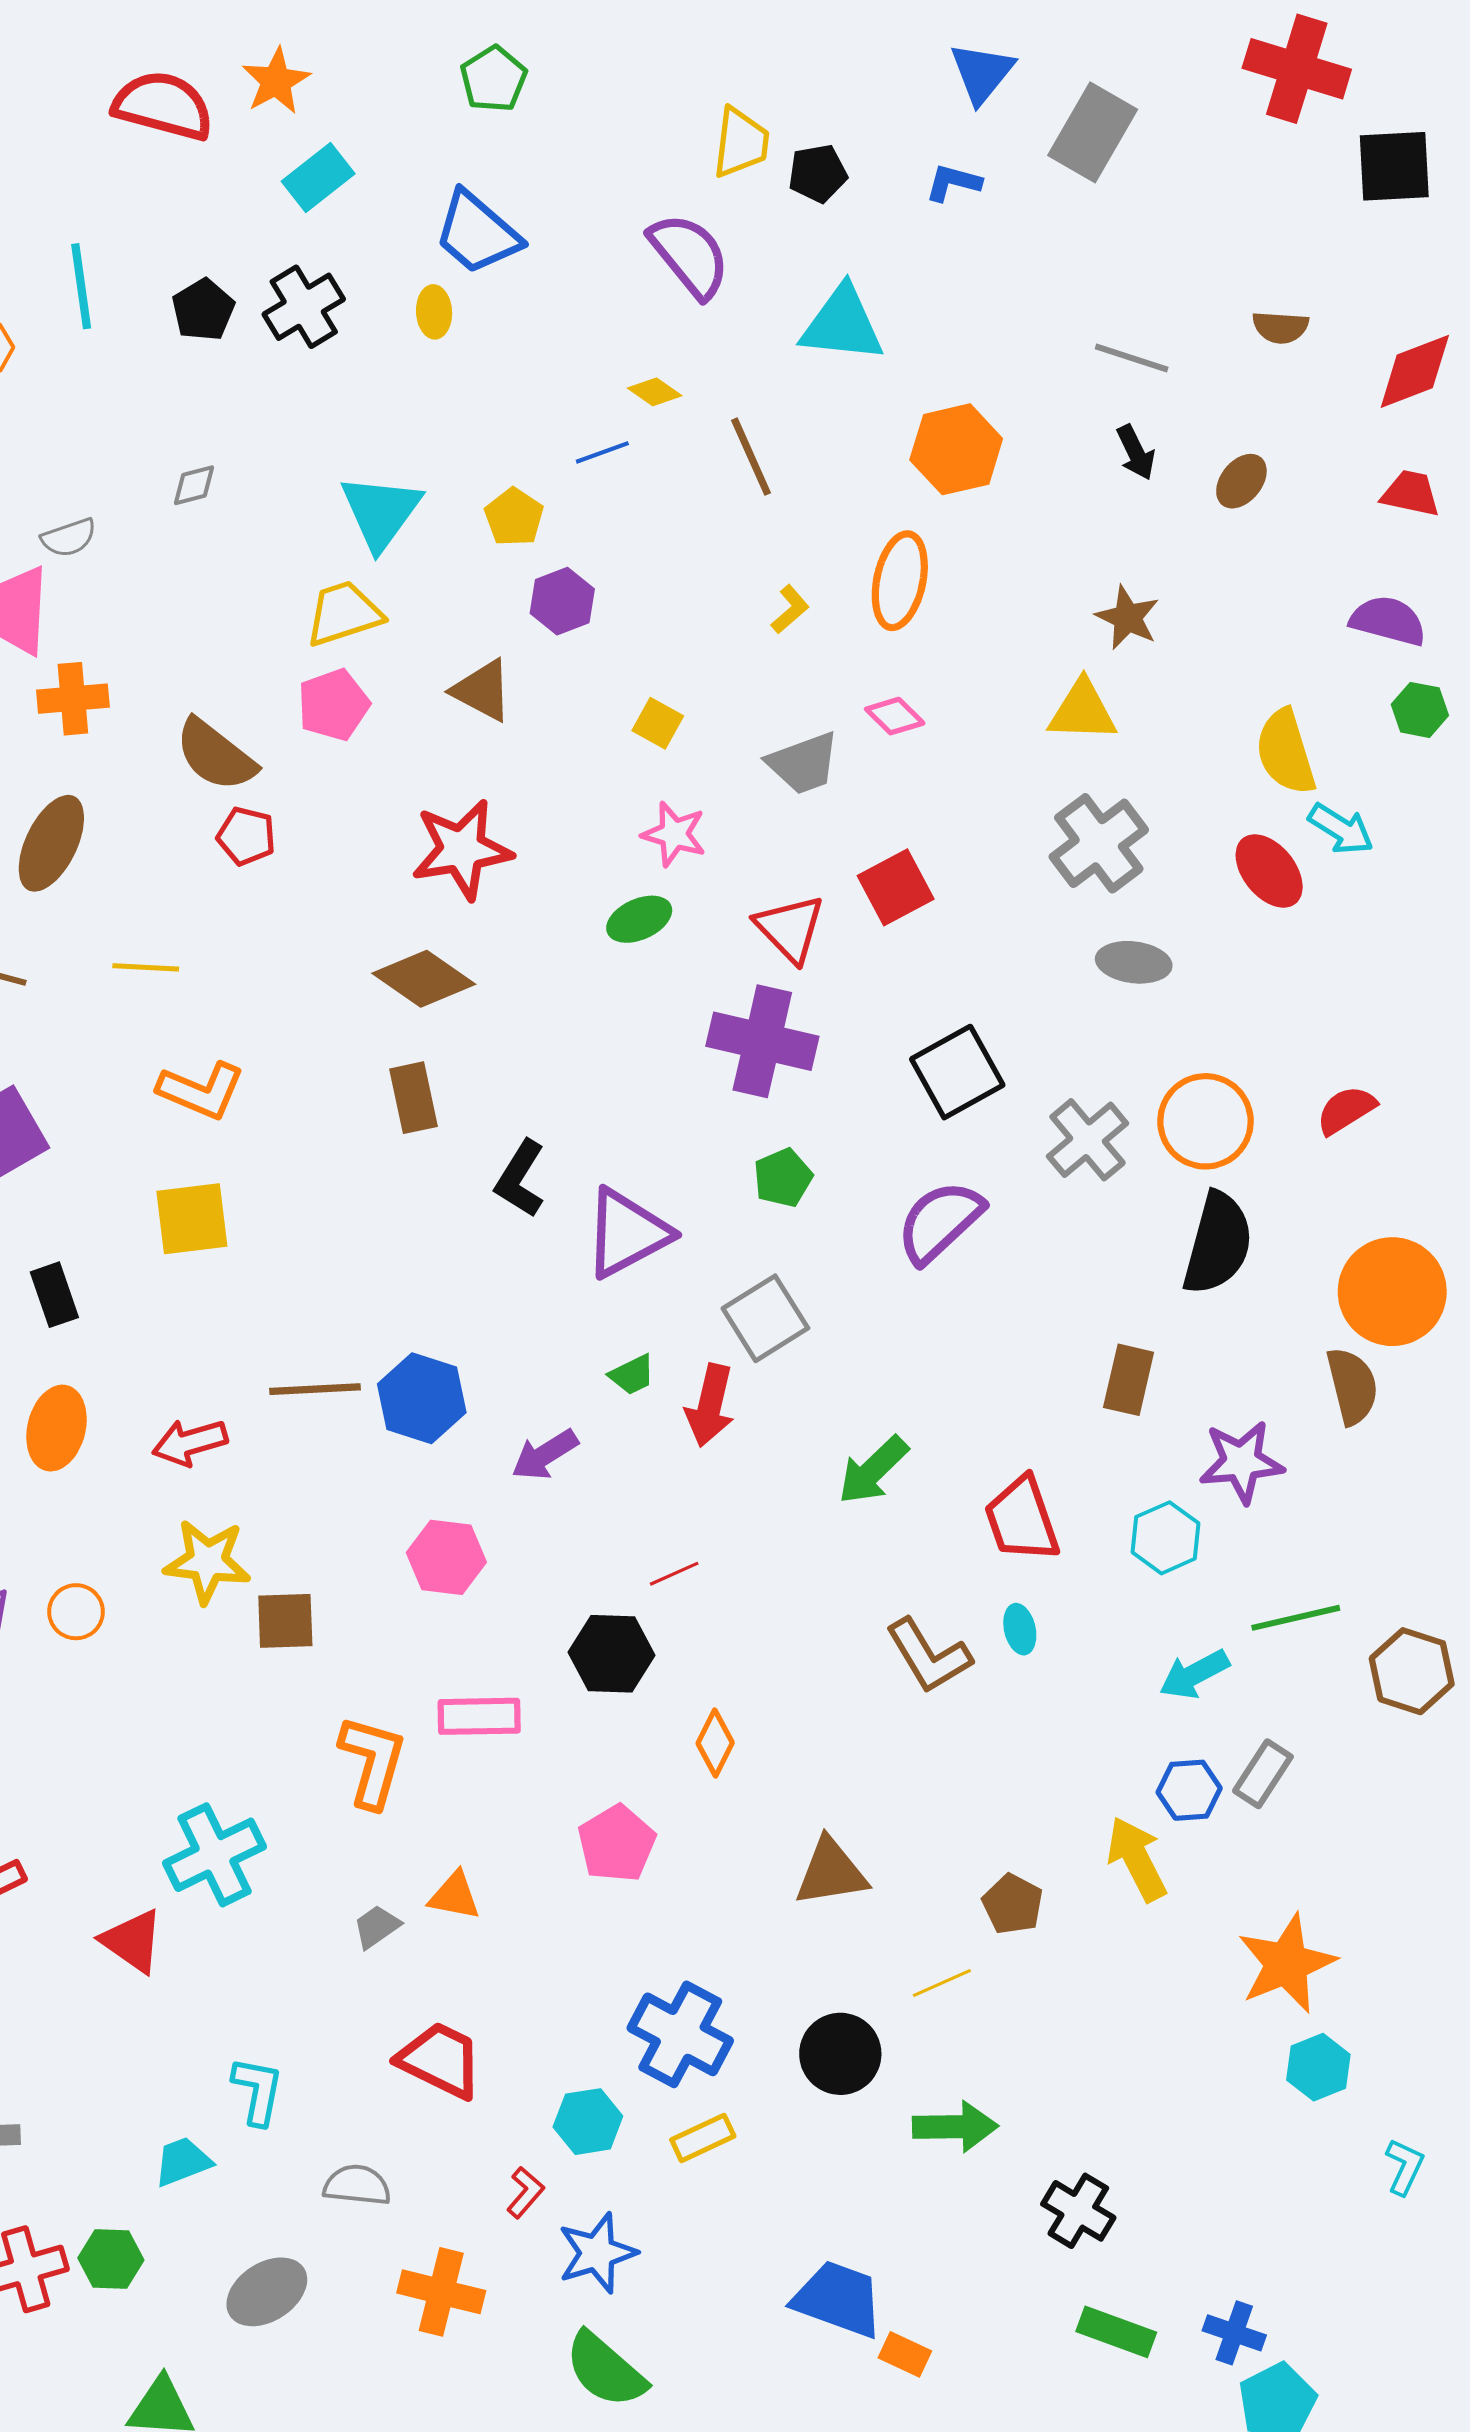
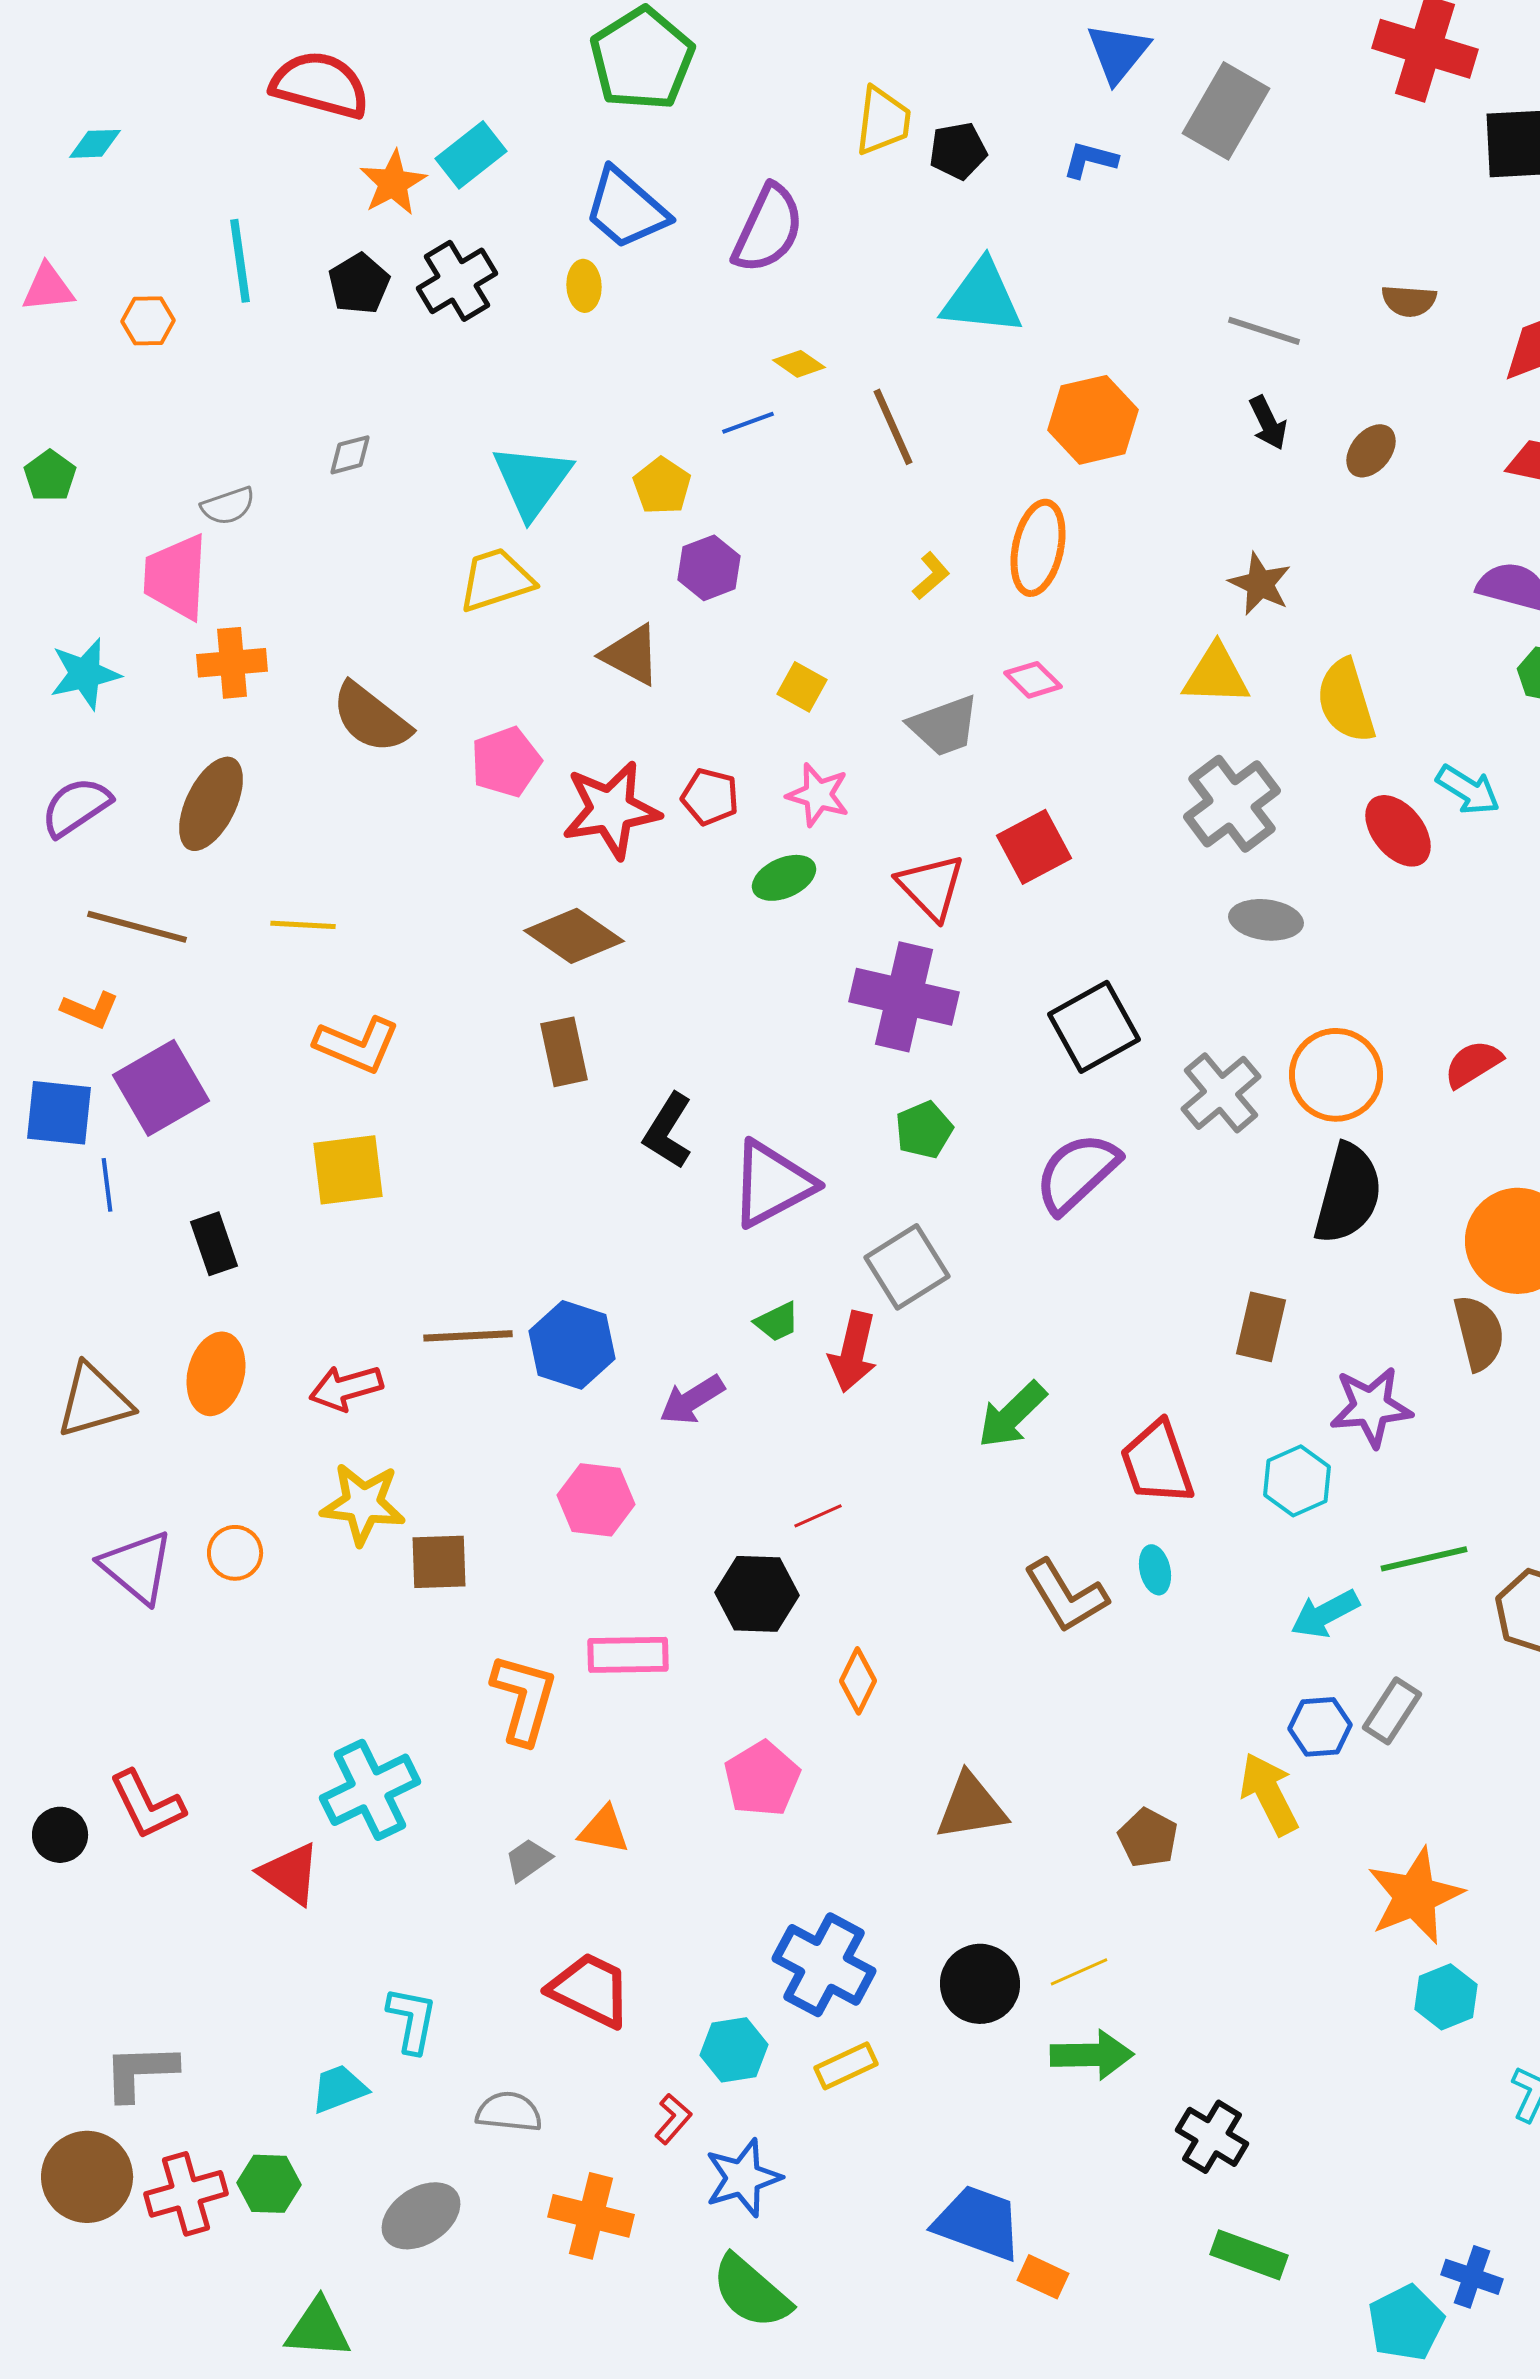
green pentagon: (494, 79) -> (642, 59), size x1.6
orange star: (276, 81) -> (393, 183), moved
purple semicircle: (689, 255) -> (768, 229), moved, turned 64
pink pentagon: (333, 705) -> (506, 762), moved
yellow semicircle: (1286, 752) -> (1346, 701), moved
red pentagon: (246, 836) -> (710, 797), moved
yellow line: (942, 1983) -> (1079, 1972), moved
blue cross: (1234, 2333) -> (1472, 2277), moved

